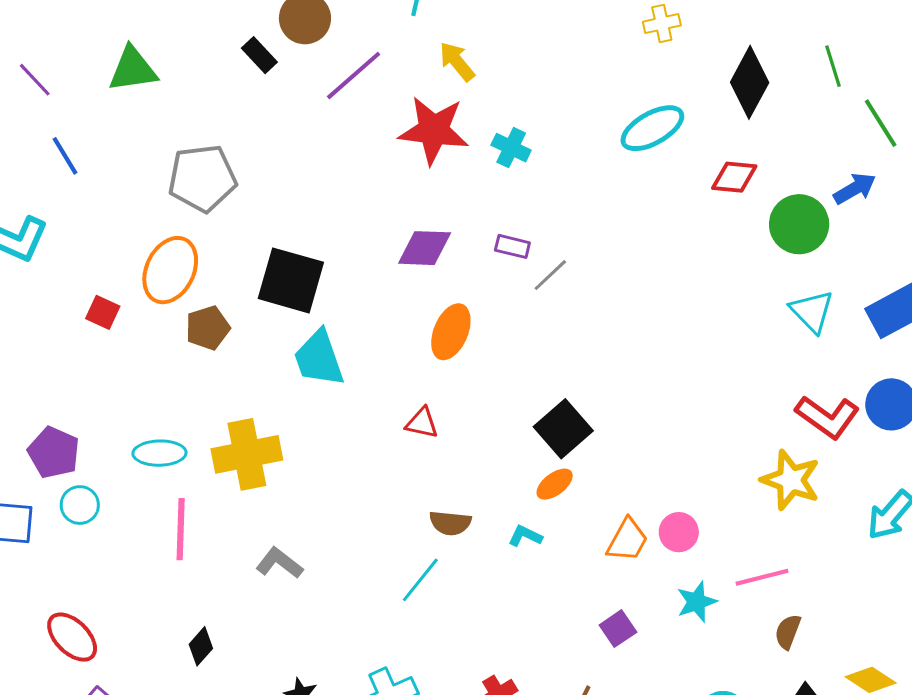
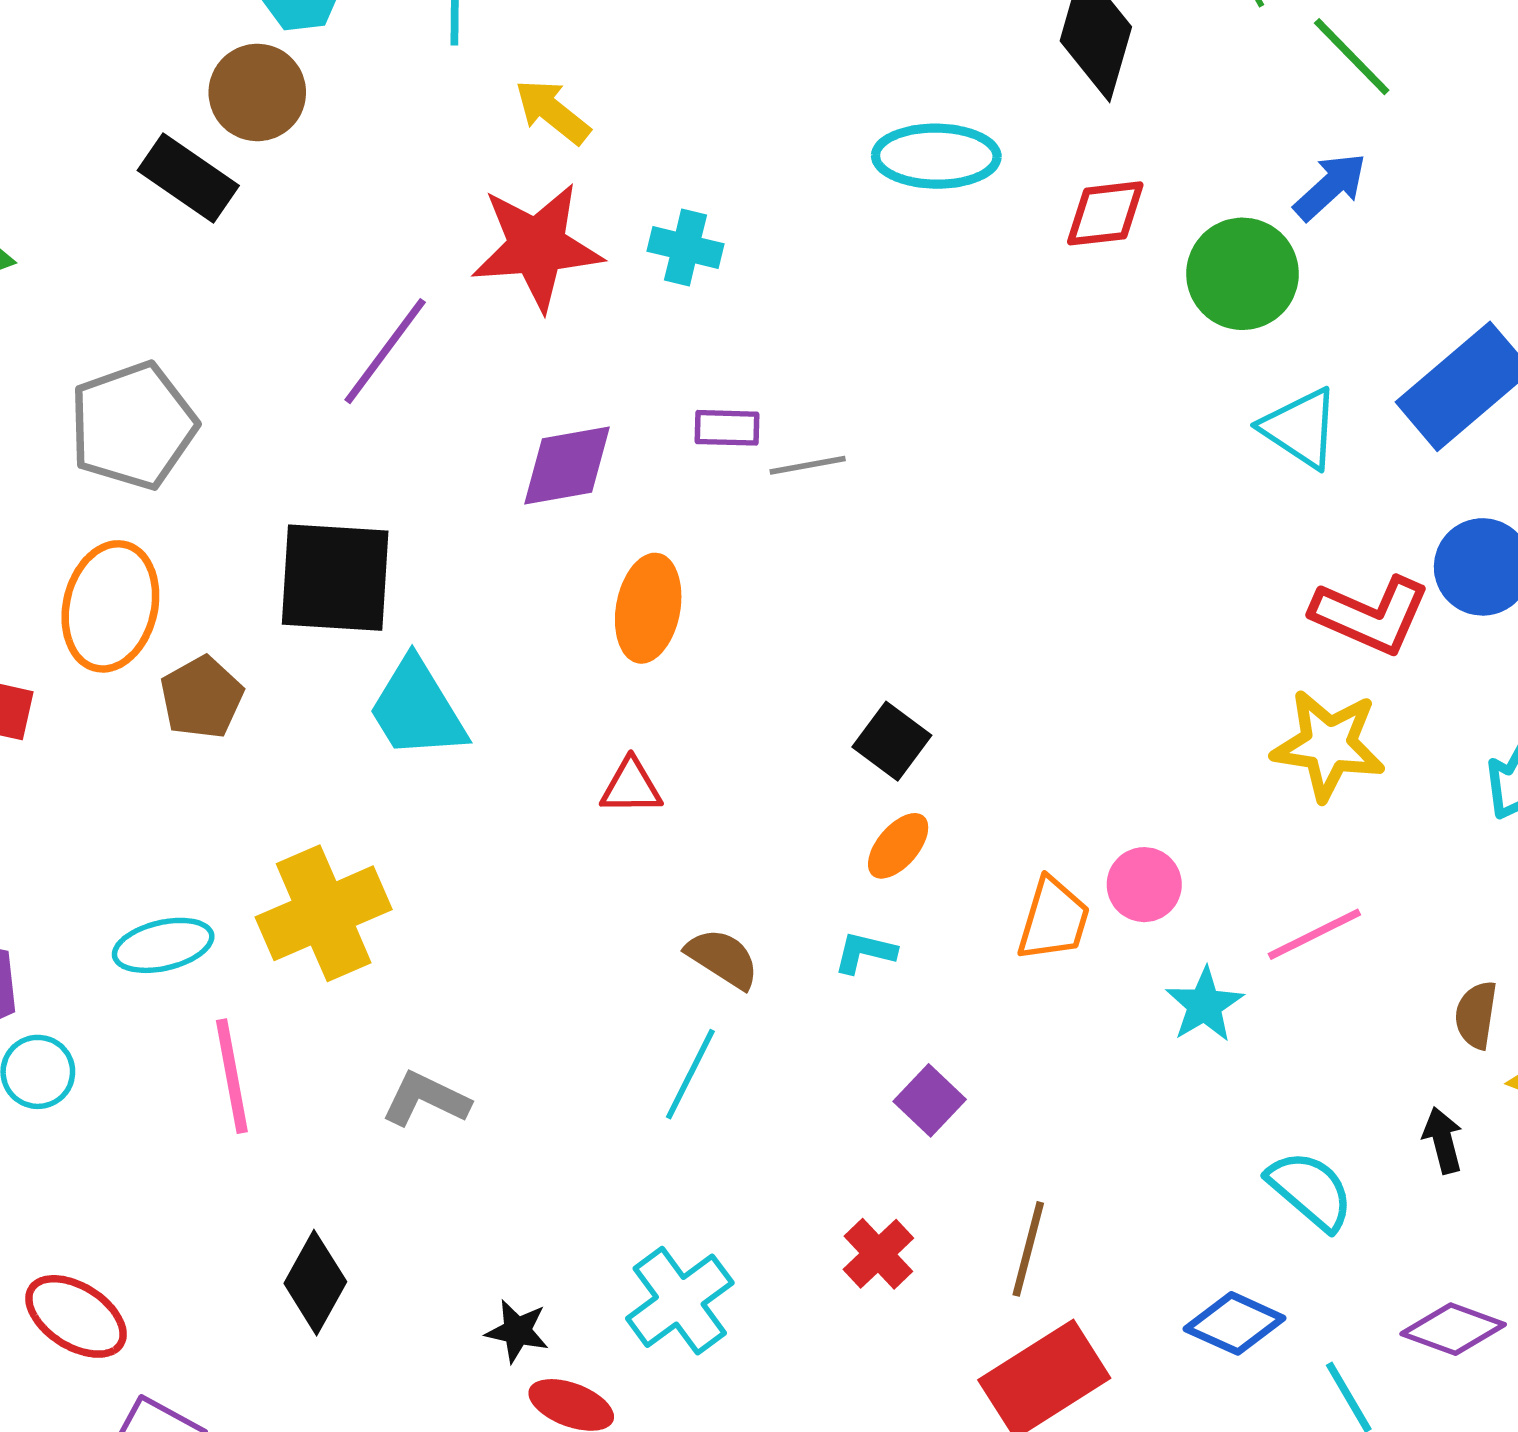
black rectangle: (259, 55) -> (188, 178), size x1.4
purple line: (354, 75) -> (385, 351), moved
cyan ellipse: (652, 128) -> (936, 156), turned 42
gray line: (550, 275) -> (808, 465), turned 45
black square: (563, 429) -> (892, 741), size x0.7
brown semicircle: (450, 523) -> (723, 958), turned -141
purple square: (618, 629) -> (930, 1100), moved
brown semicircle: (788, 632) -> (1476, 1015), moved
black diamond: (201, 646) -> (315, 1283), size x1.4

